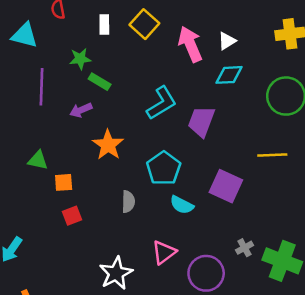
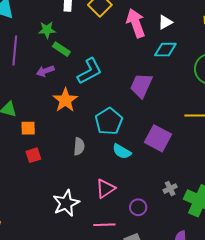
cyan L-shape: (162, 103) -> (90, 71), moved
purple circle: (206, 273) -> (138, 207), size x0.6

